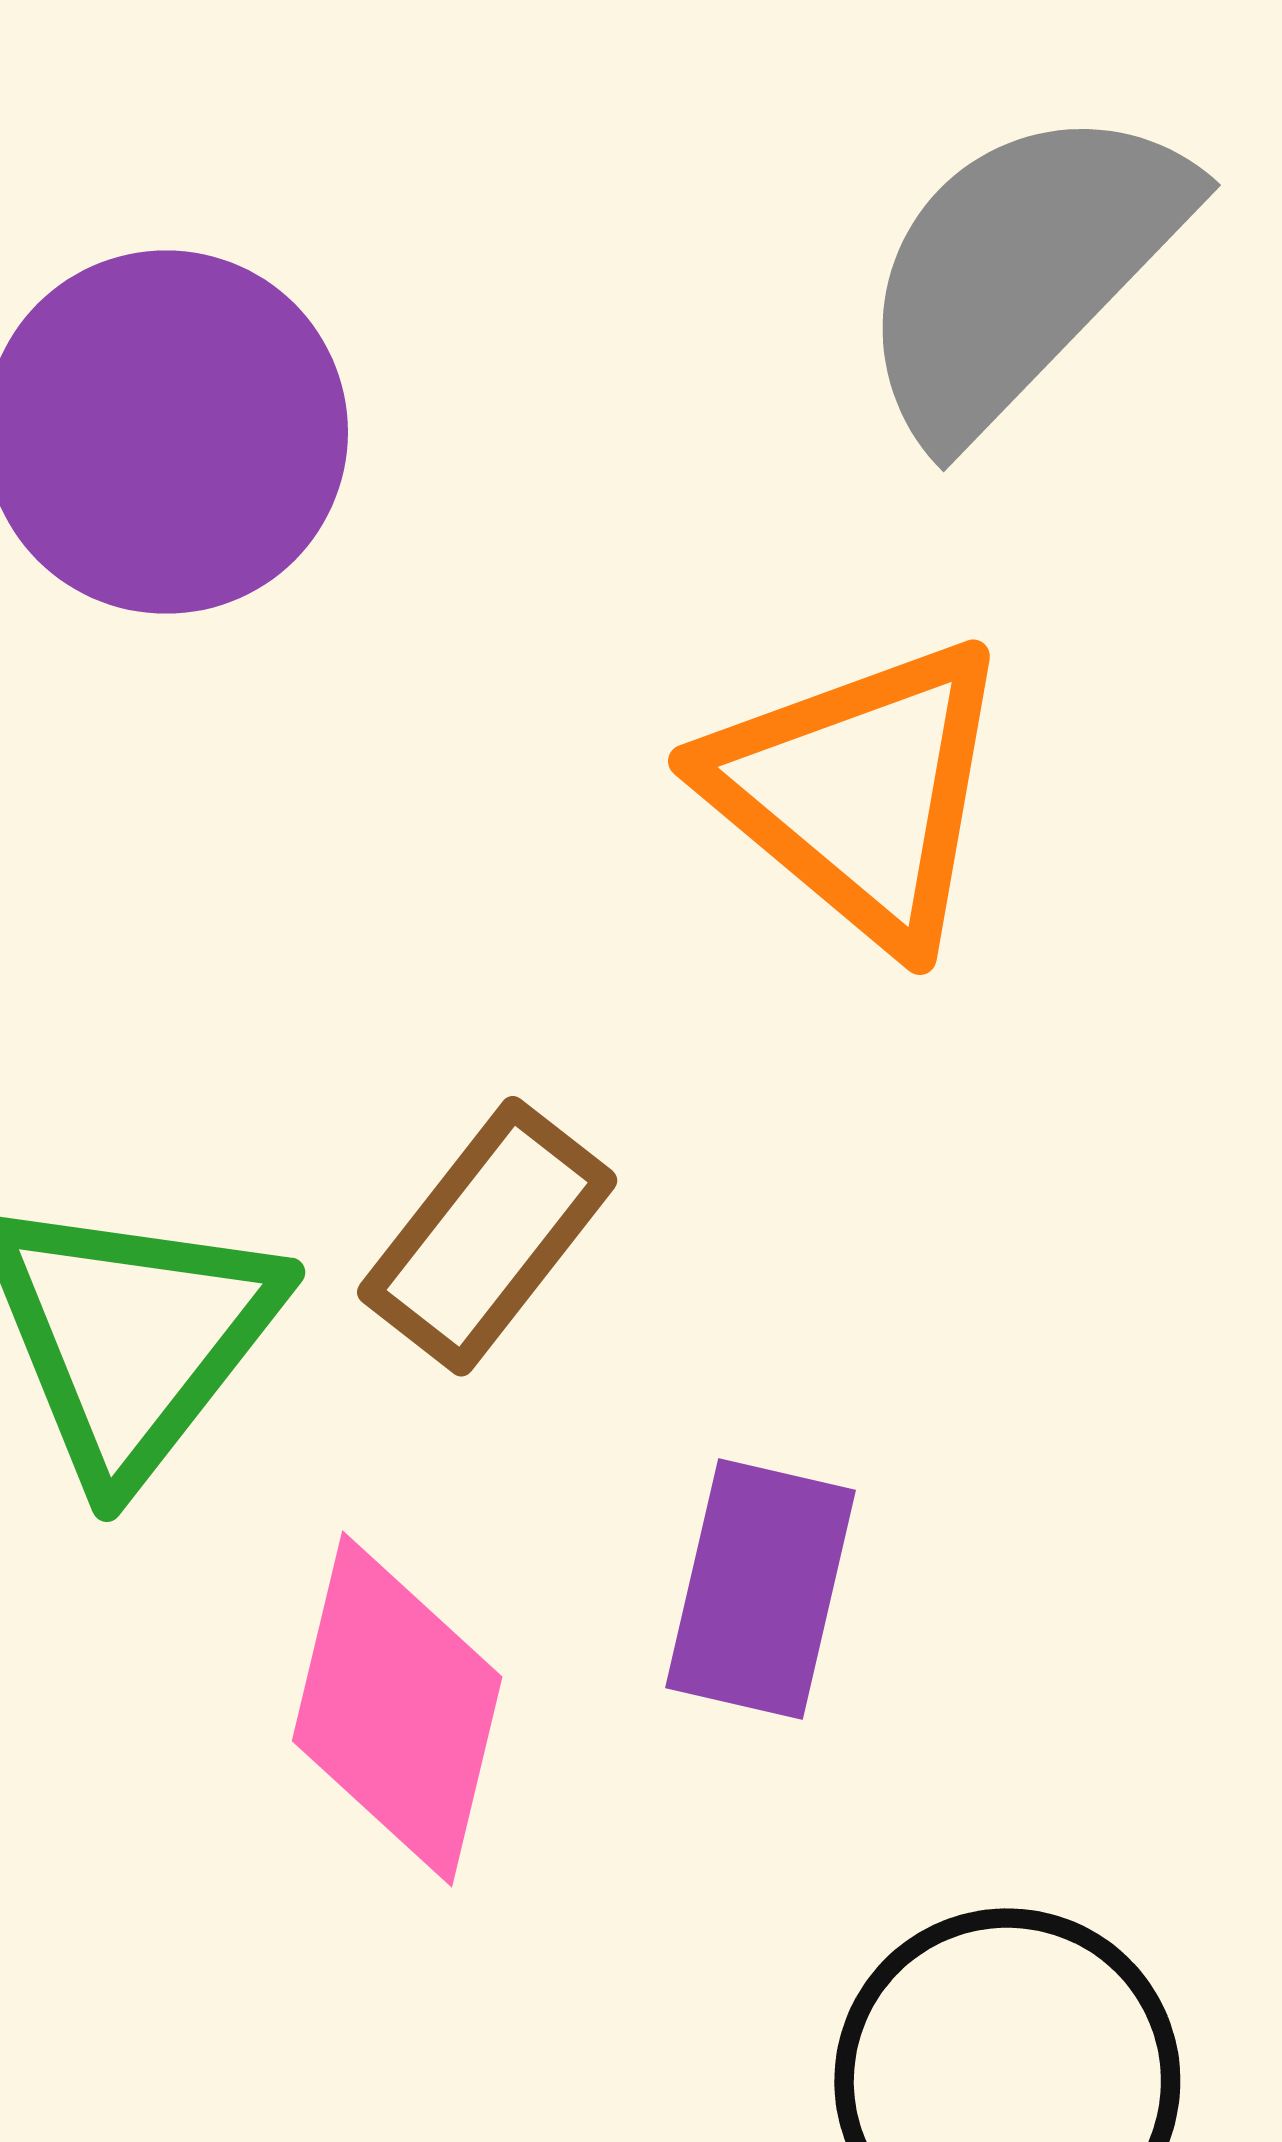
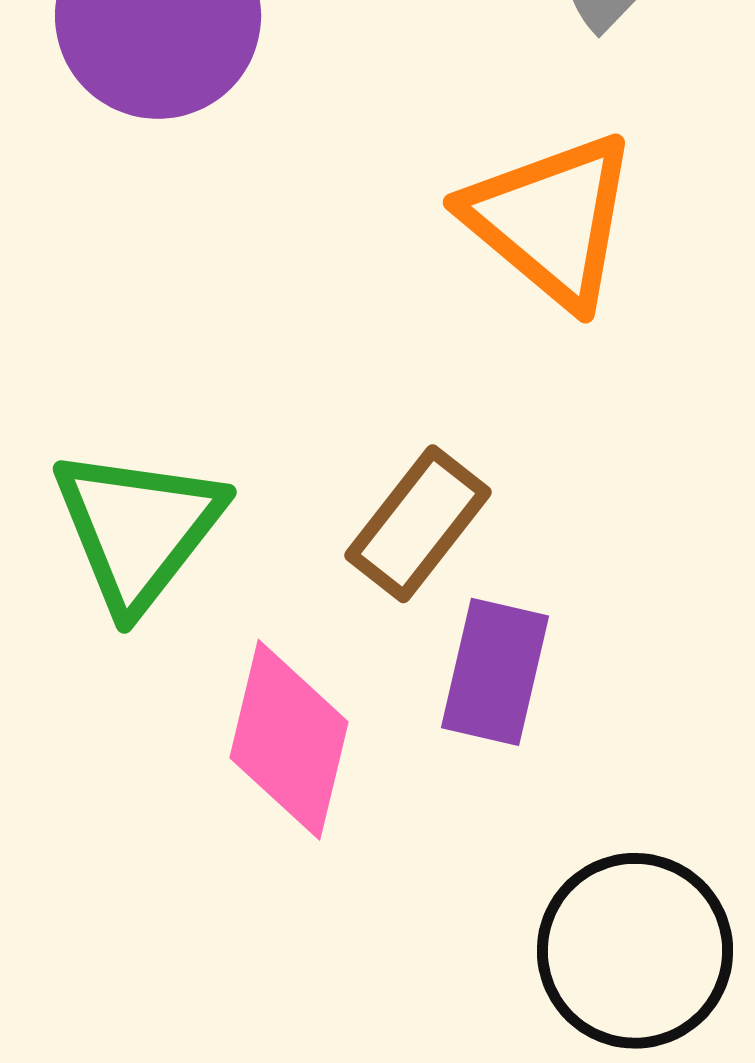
brown rectangle: (487, 1236) -> (418, 524), moved

